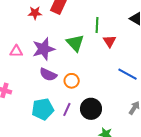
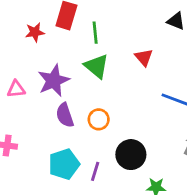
green line: (97, 25) -> (95, 33), moved
purple semicircle: (48, 74) -> (65, 115), turned 54
purple line: (67, 109) -> (95, 171), moved

